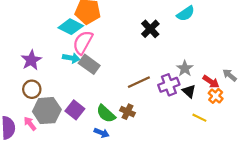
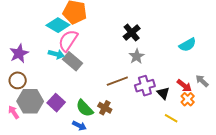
cyan semicircle: (186, 14) -> (188, 45), moved
gray star: (185, 68) -> (137, 56), moved

